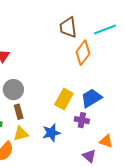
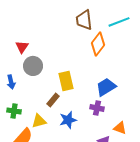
gray circle: (13, 90) -> (33, 66), moved
yellow rectangle: (64, 99) -> (66, 81), moved, turned -42
brown rectangle: (19, 112) -> (53, 100), moved, turned 56

